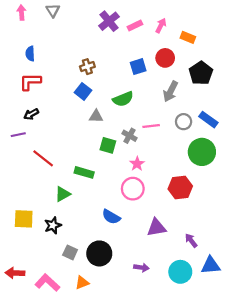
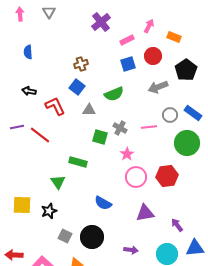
pink rectangle: (135, 26) -> (127, 40), moved
red L-shape: (30, 82) -> (55, 106), moved, turned 65
gray arrow: (171, 91) -> (158, 87), turned 42
black arrow: (31, 114) -> (29, 91), moved, turned 40
pink line: (151, 126) -> (149, 127), moved
red line: (43, 158) -> (40, 135), moved
pink circle: (133, 189) -> (136, 177), moved
green triangle: (63, 194) -> (58, 182), turned -35

